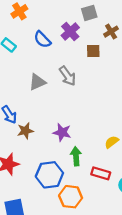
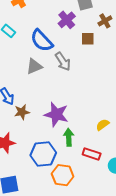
blue semicircle: (42, 39) -> (42, 41), moved, size x1.4
purple star: (62, 132) -> (56, 114), size x1.4

